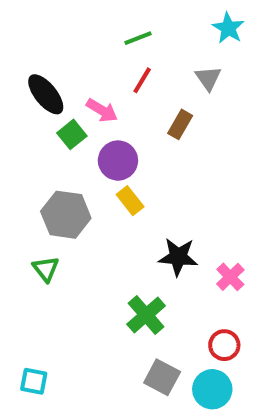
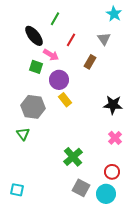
green line: (138, 38) -> (55, 19), moved, turned -40
black ellipse: (46, 94) -> (34, 36), moved
green square: (72, 134) -> (36, 67), turned -32
black star: (178, 257) -> (113, 105), moved

